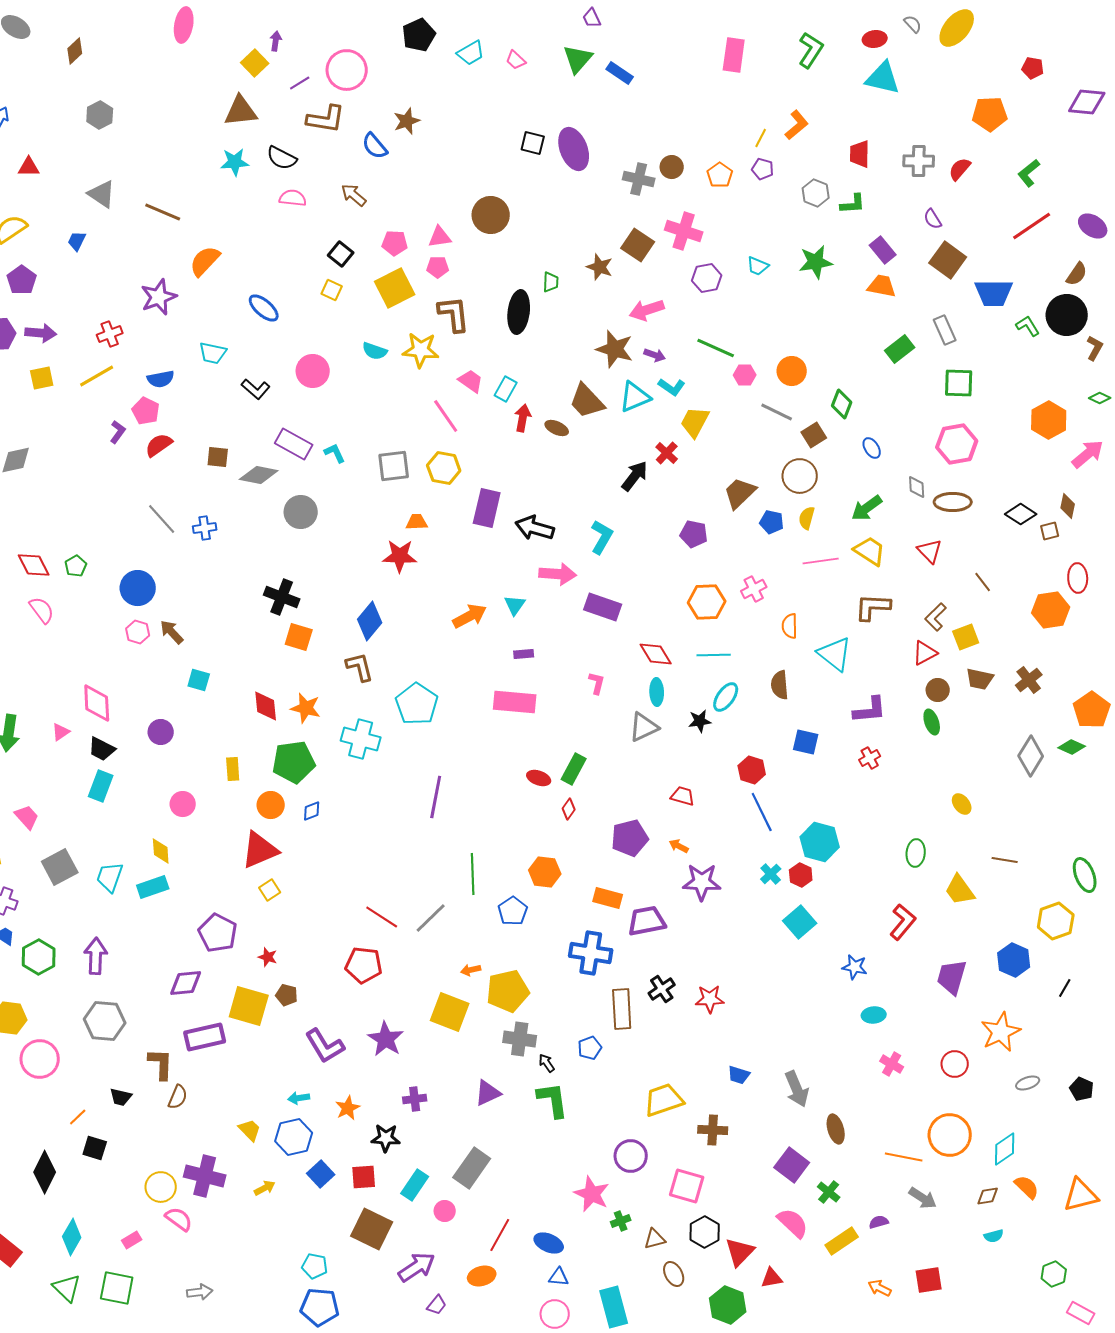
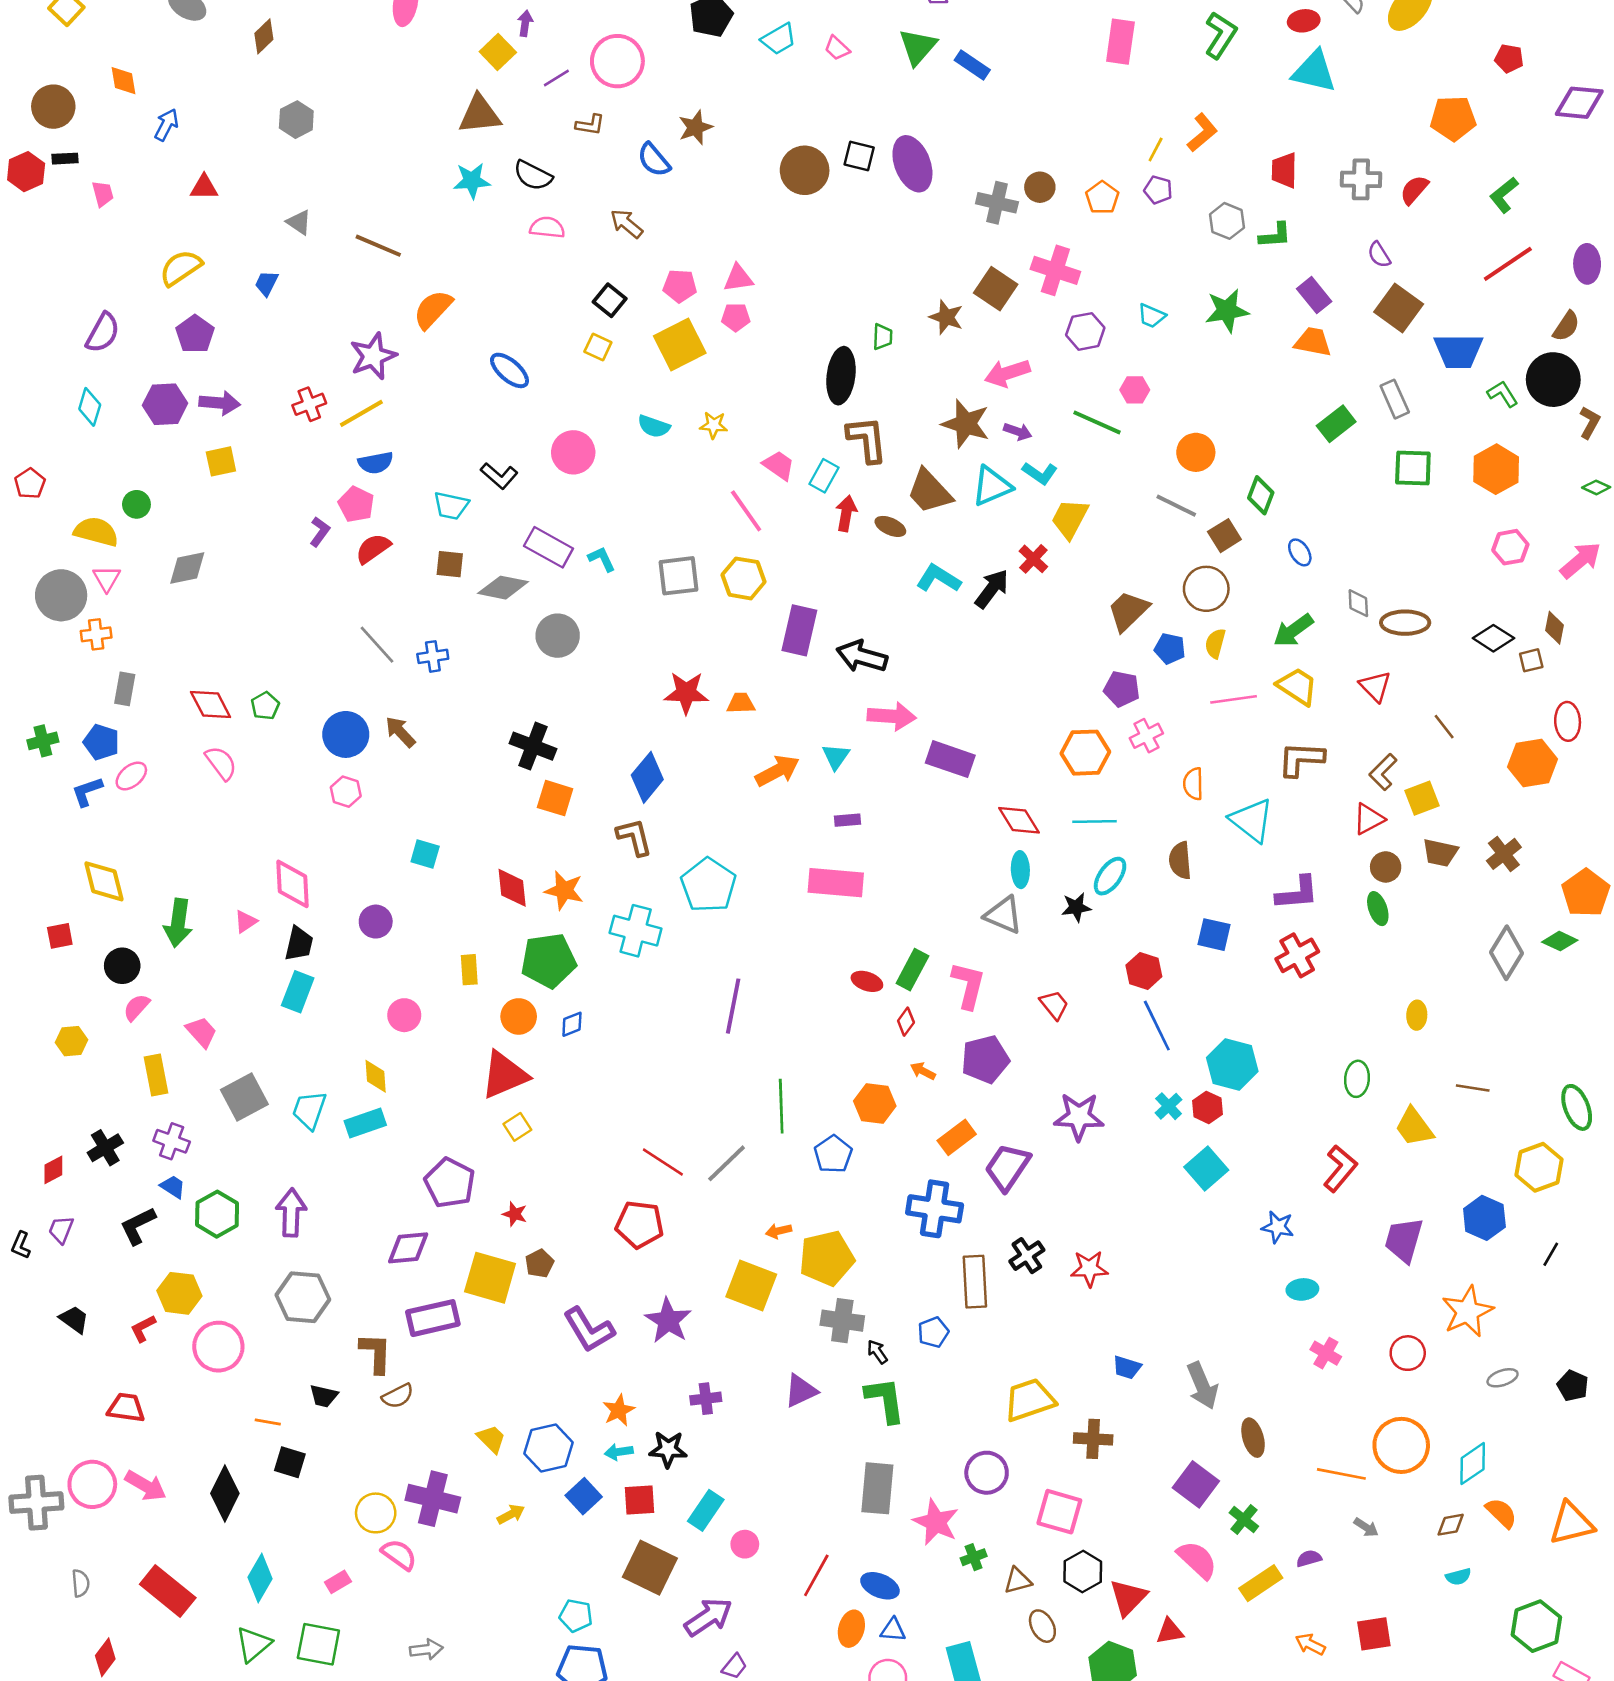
brown L-shape: (326, 119) -> (590, 125), size x0.6
gray triangle: (102, 194) -> (299, 222), size x0.7
brown circle: (491, 215) -> (805, 170), moved
purple ellipse: (1093, 226) -> (1587, 264), turned 56
brown L-shape: (454, 314) -> (867, 439), moved
yellow star: (421, 350) -> (714, 425), size x0.6
cyan trapezoid: (213, 353) -> (451, 506), moved
pink hexagon: (745, 375) -> (1135, 390), moved
yellow line: (97, 376) -> (361, 413), moved
orange hexagon: (1049, 420) -> (1496, 469), moved
pink hexagon: (957, 444) -> (1510, 547), moved, size x0.7
orange trapezoid: (417, 522) -> (741, 703), moved
purple pentagon: (694, 534) -> (1122, 689), moved
cyan L-shape: (602, 537) -> (938, 578), moved, turned -88
brown arrow: (172, 632) -> (400, 732), moved
pink L-shape: (597, 683) -> (968, 985), moved, size x1.6
gray triangle: (644, 727) -> (1003, 915), turned 48
black trapezoid: (102, 749) -> (299, 944), turned -104
red cross: (870, 758) -> (1297, 955), size x1.5
red trapezoid: (683, 796) -> (1054, 1005), turned 35
yellow ellipse: (962, 804) -> (1417, 1015), turned 40
orange arrow: (679, 846) -> (923, 1071), moved
orange rectangle: (608, 898) -> (957, 1137), turned -52
purple trapezoid: (647, 921) -> (1007, 1167), turned -45
brown pentagon: (287, 995) -> (539, 1263), turned 30
brown semicircle: (178, 1097) -> (398, 1396), turned 40
cyan arrow: (299, 1098) -> (619, 1452), moved
orange line: (78, 1117) -> (268, 1422), turned 54
gray rectangle: (472, 1168) -> (877, 1488), moved, turned -30
gray arrow: (923, 1198) -> (1366, 1527), size x0.7
green hexagon: (1054, 1274) -> (1536, 1626), size x1.5
orange ellipse: (482, 1276) -> (851, 1629), moved, turned -60
green triangle: (67, 1288) -> (253, 1644), turned 36

